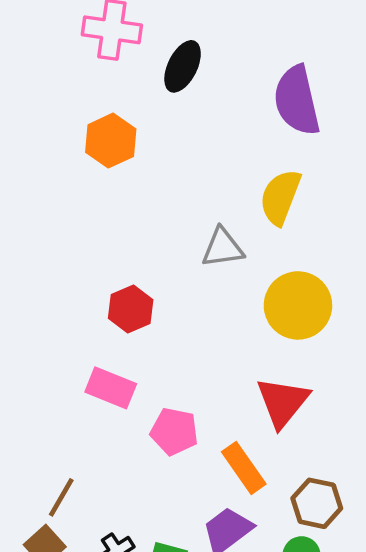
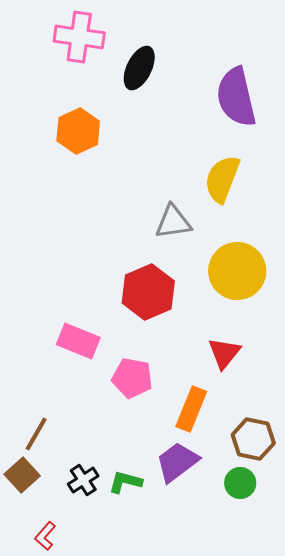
red hexagon: (131, 309) -> (148, 292), moved, size x1.4
red triangle: (283, 402) -> (224, 353), size x0.7
orange rectangle: (244, 468) -> (191, 409), turned 57

